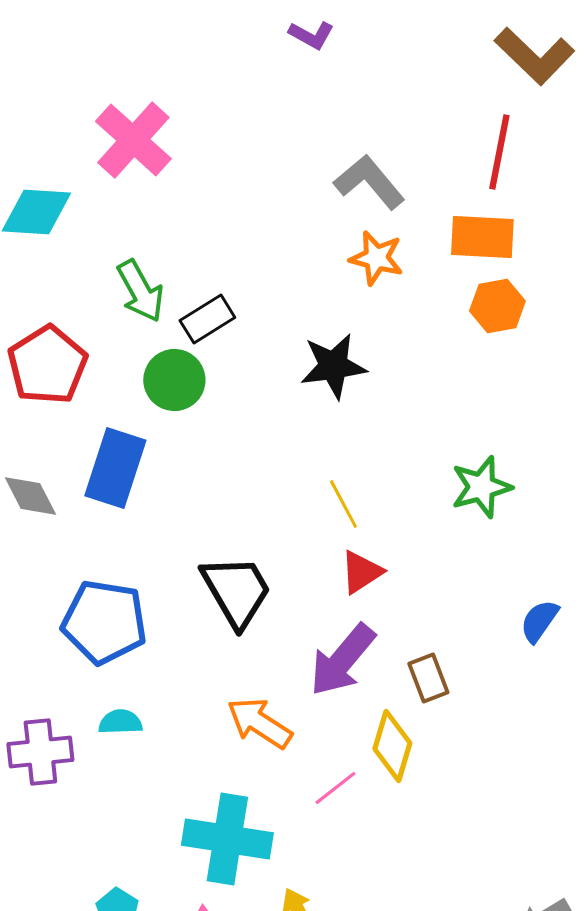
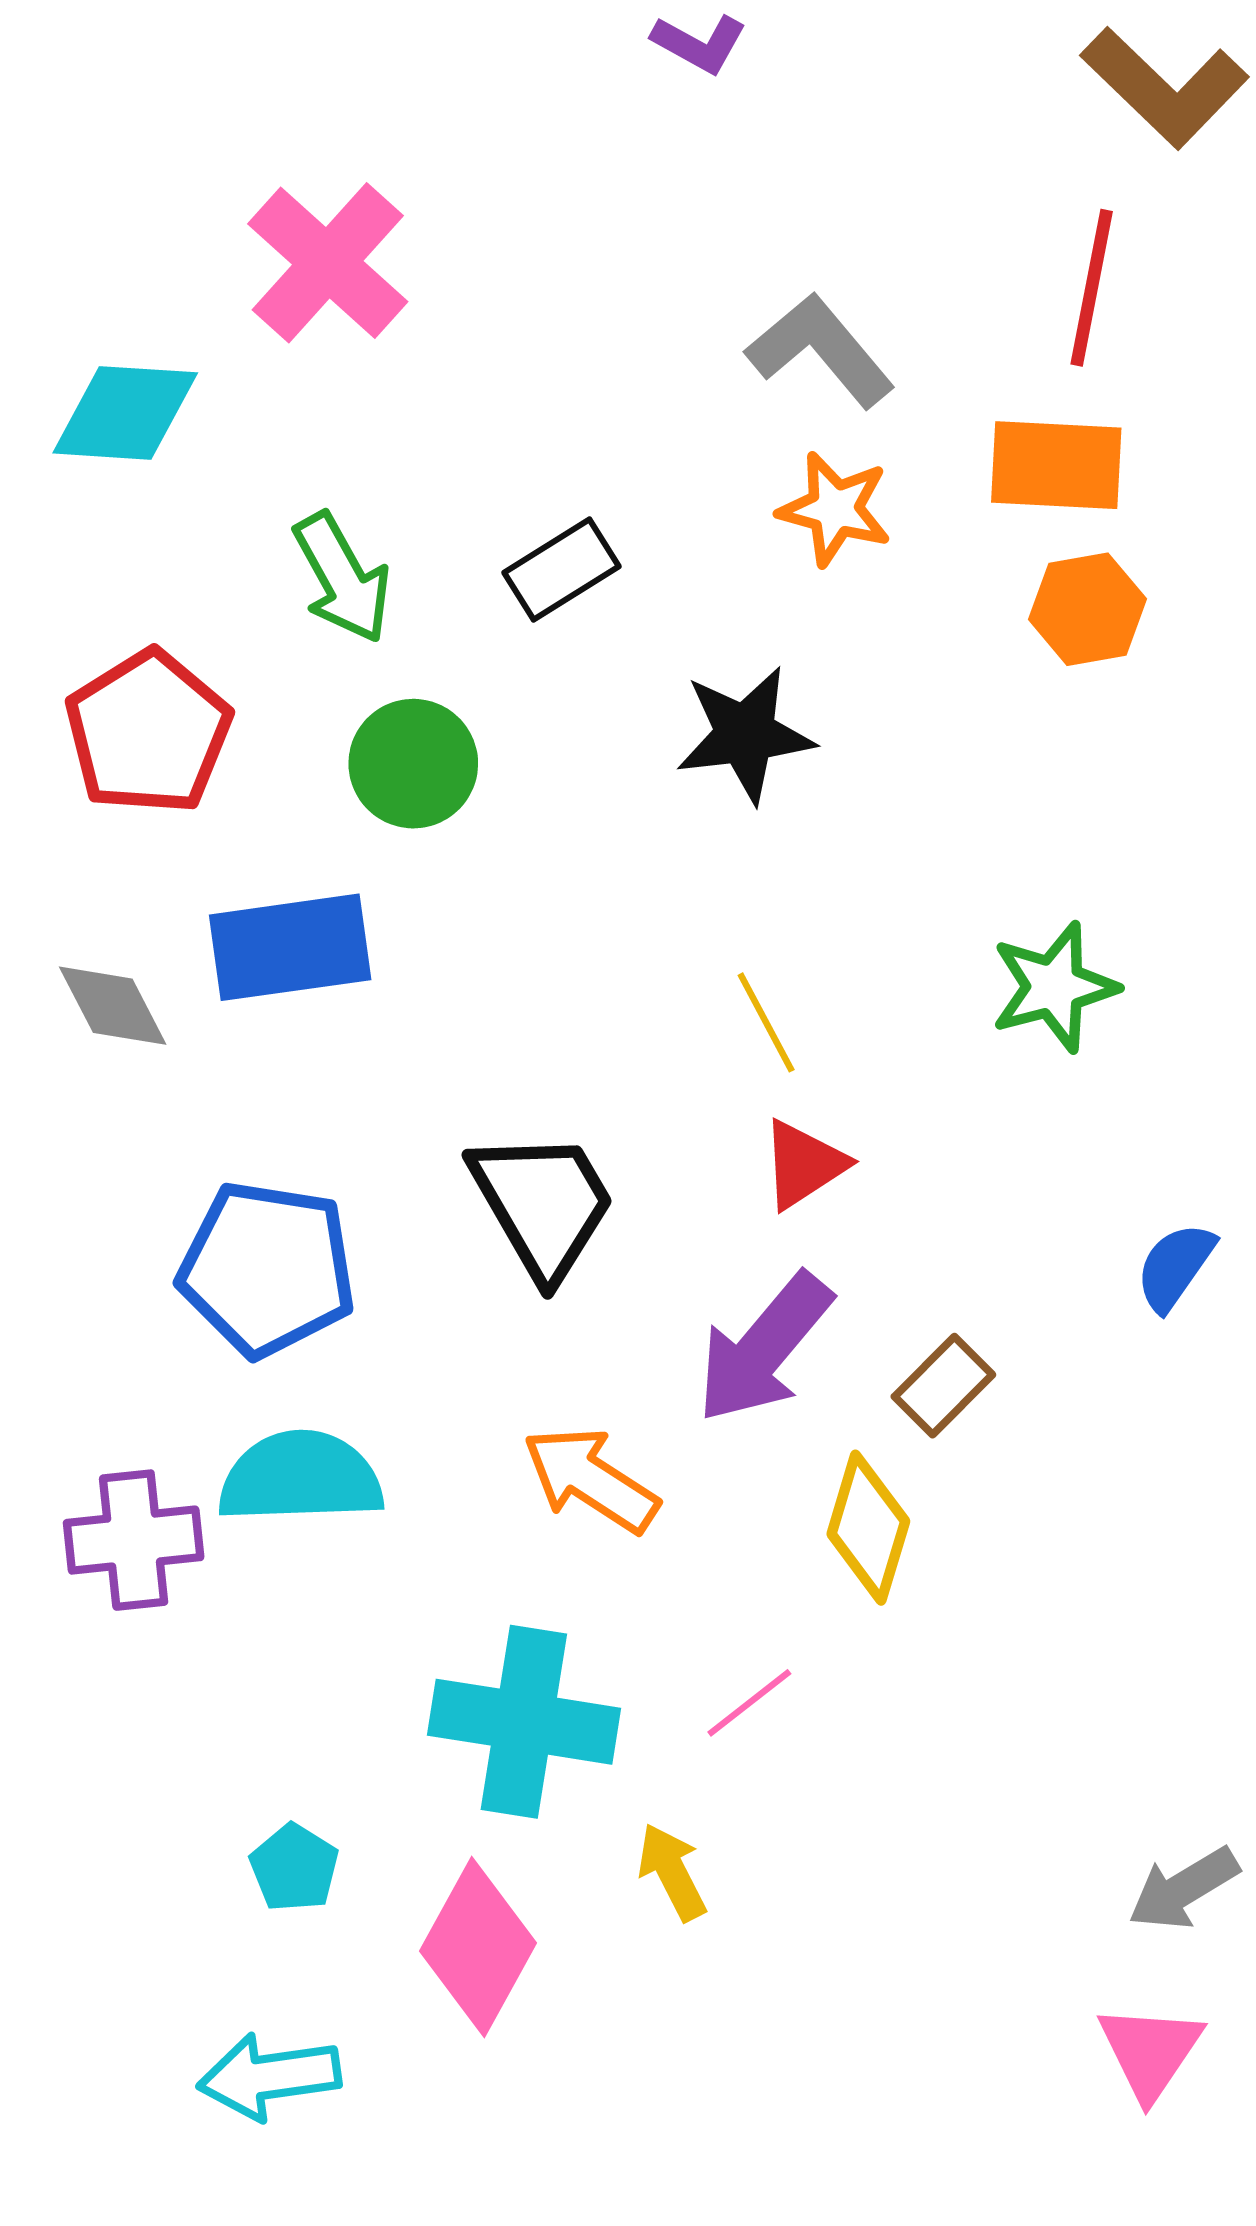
black rectangle: (207, 319) -> (561, 569), moved
blue rectangle: (115, 468) -> (290, 947), turned 64
brown rectangle: (428, 678) -> (943, 1386), turned 66
cyan semicircle: (120, 722) -> (301, 1477), size x1.8
pink line: (335, 788) -> (749, 1703), moved

